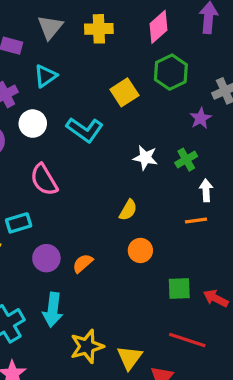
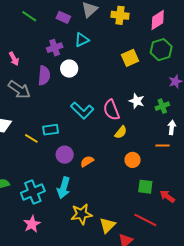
cyan L-shape: (85, 130) -> (82, 110), moved
pink semicircle: (44, 180) -> (111, 110), moved
orange circle: (140, 250) -> (133, 160), moved

